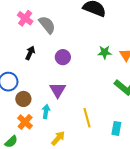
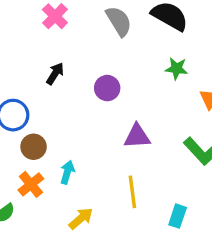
gray semicircle: (47, 25) -> (119, 21), moved
green star: (105, 52) -> (176, 69), moved
purple triangle: (58, 90) -> (137, 136), moved, turned 48

